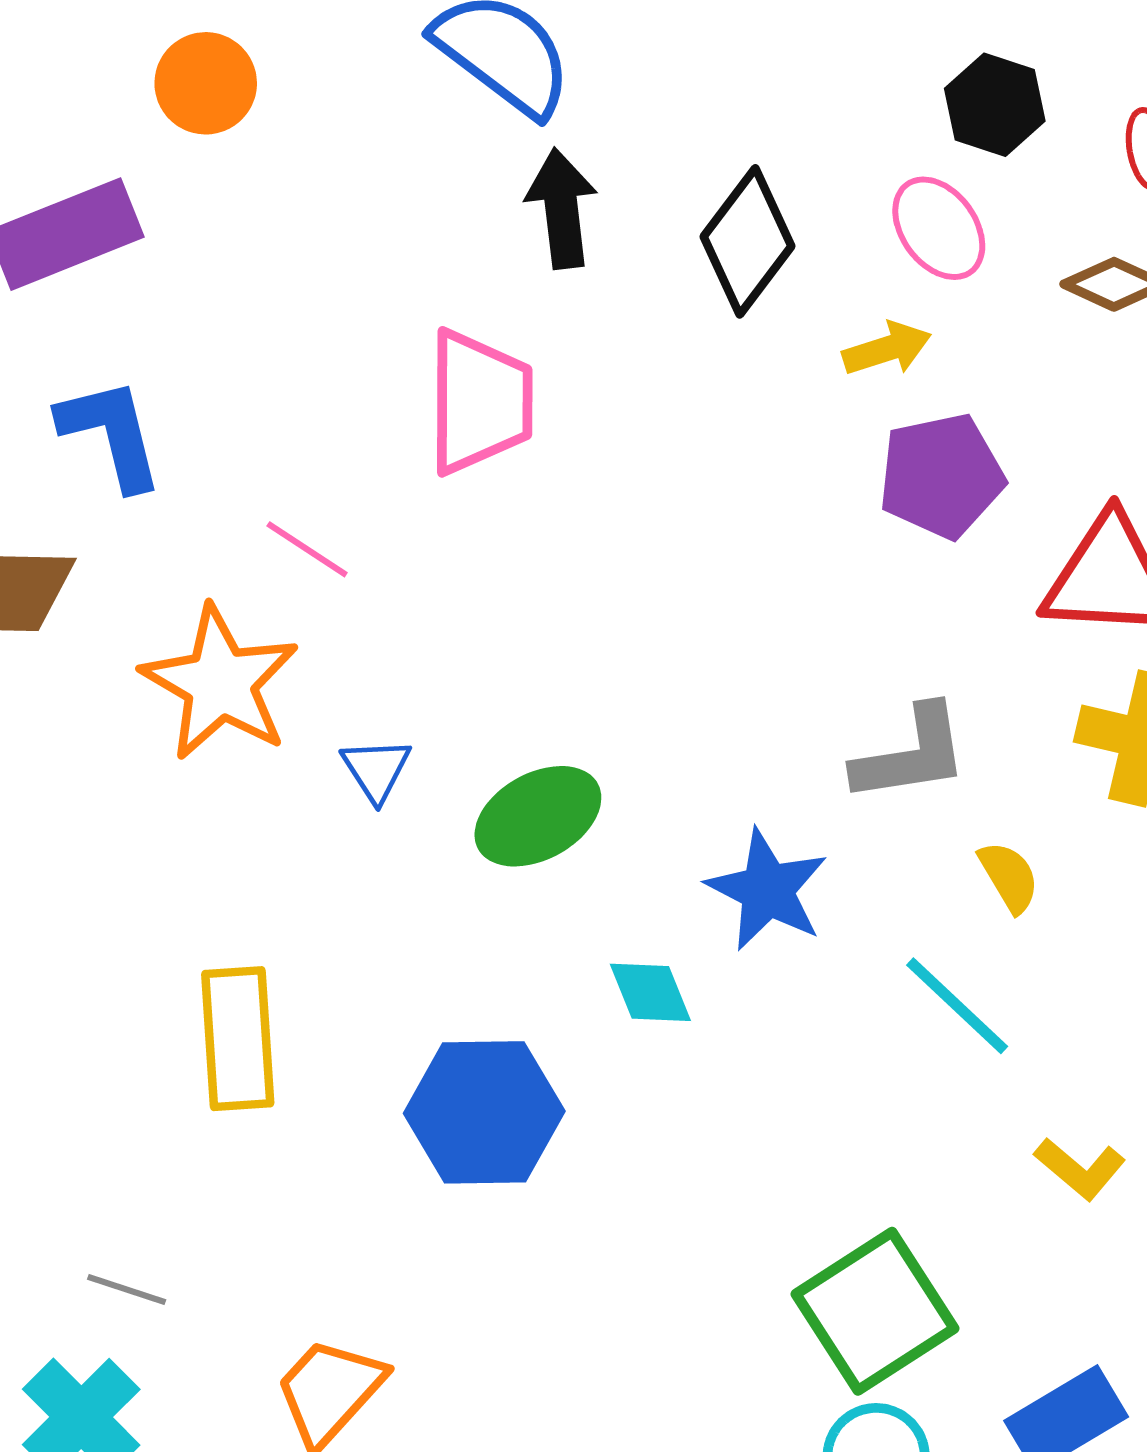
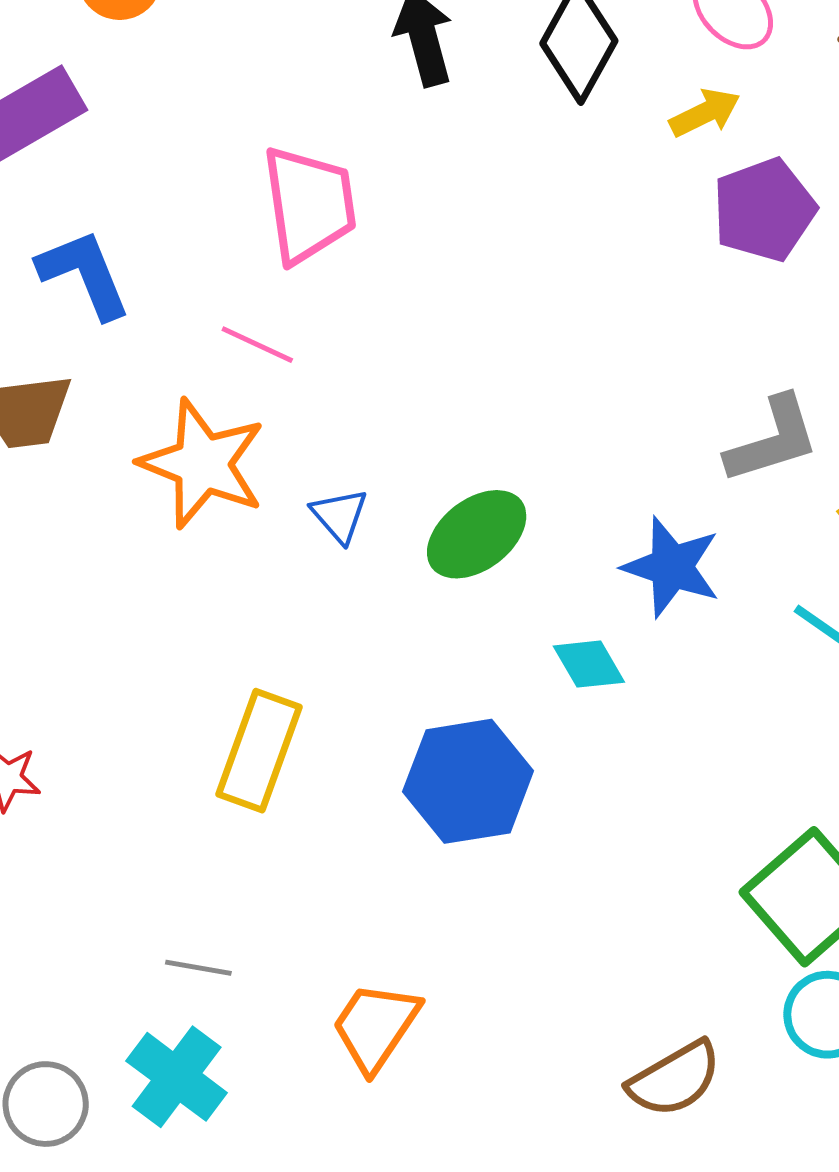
pink trapezoid: (480, 402) -> (309, 205), moved
yellow rectangle: (238, 1039) -> (259, 751), turned 32

